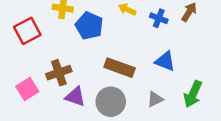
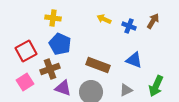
blue pentagon: (89, 26) -> (60, 44), moved
red square: (27, 31) -> (26, 51), moved

